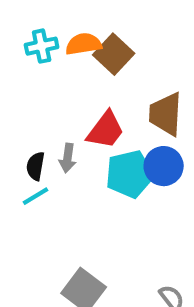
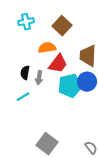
orange semicircle: (84, 44) -> (47, 48), moved
black semicircle: (36, 166) -> (25, 73), moved

